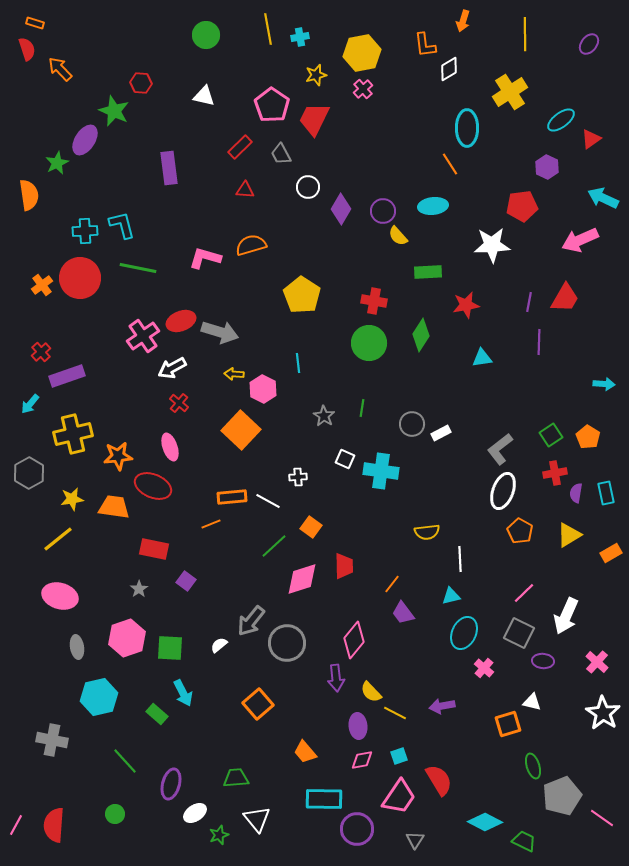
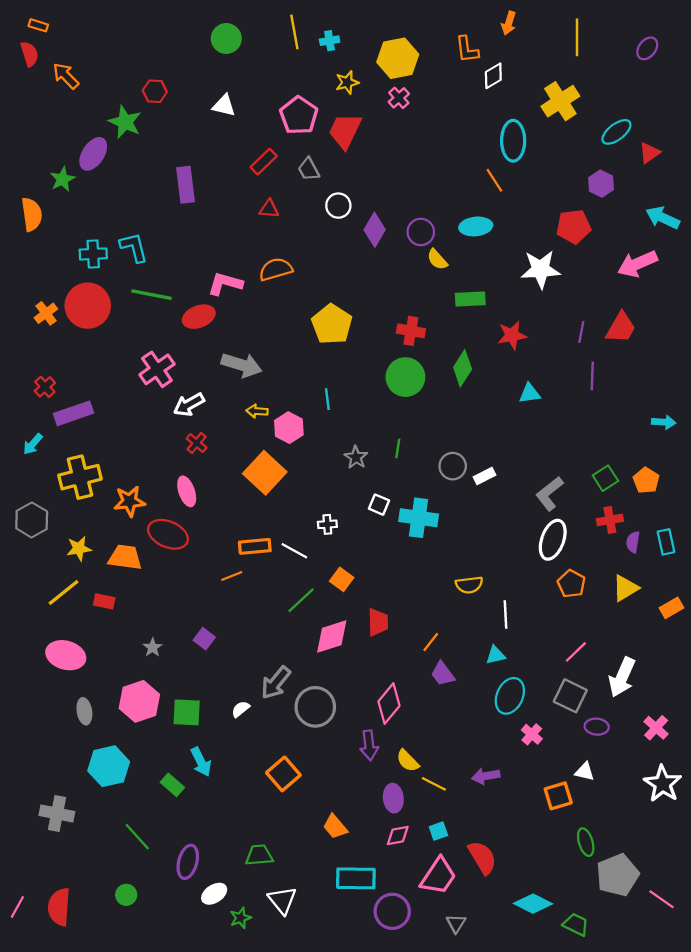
red ellipse: (181, 321) -> (199, 317), moved
red rectangle: (154, 549) -> (104, 601), moved, size x0.7

